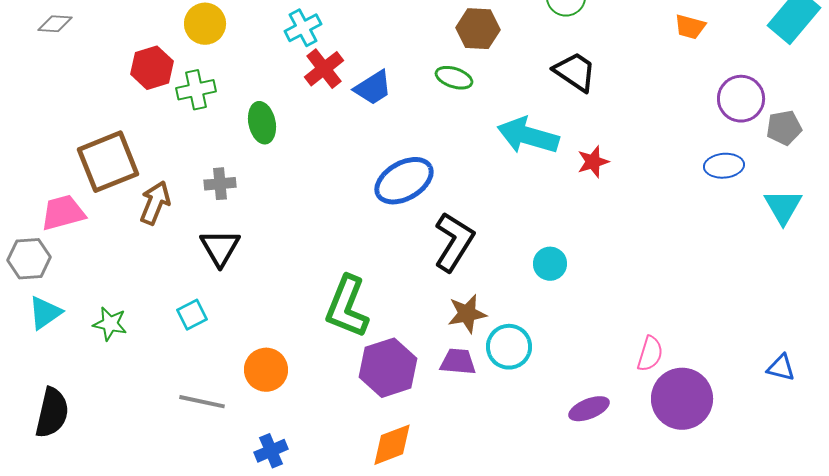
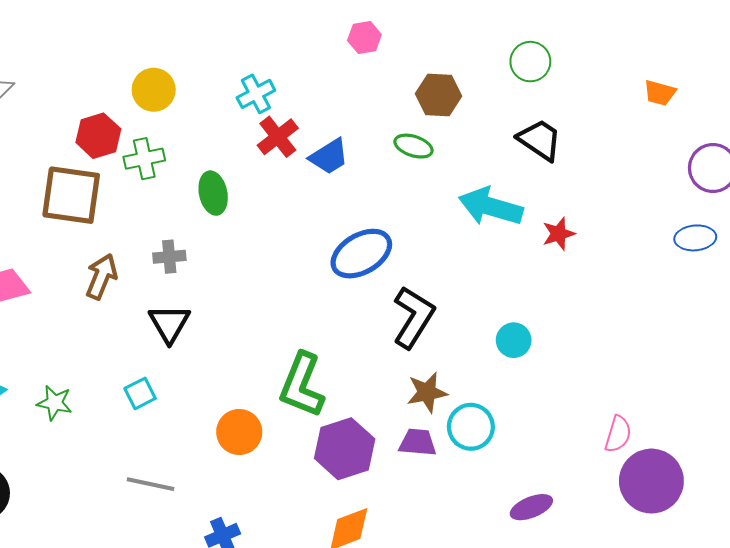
brown square: (108, 162) -> (71, 195), moved, turned 30
orange circle: (266, 370) -> (239, 432), moved
purple ellipse: (589, 409) -> (531, 507), moved

